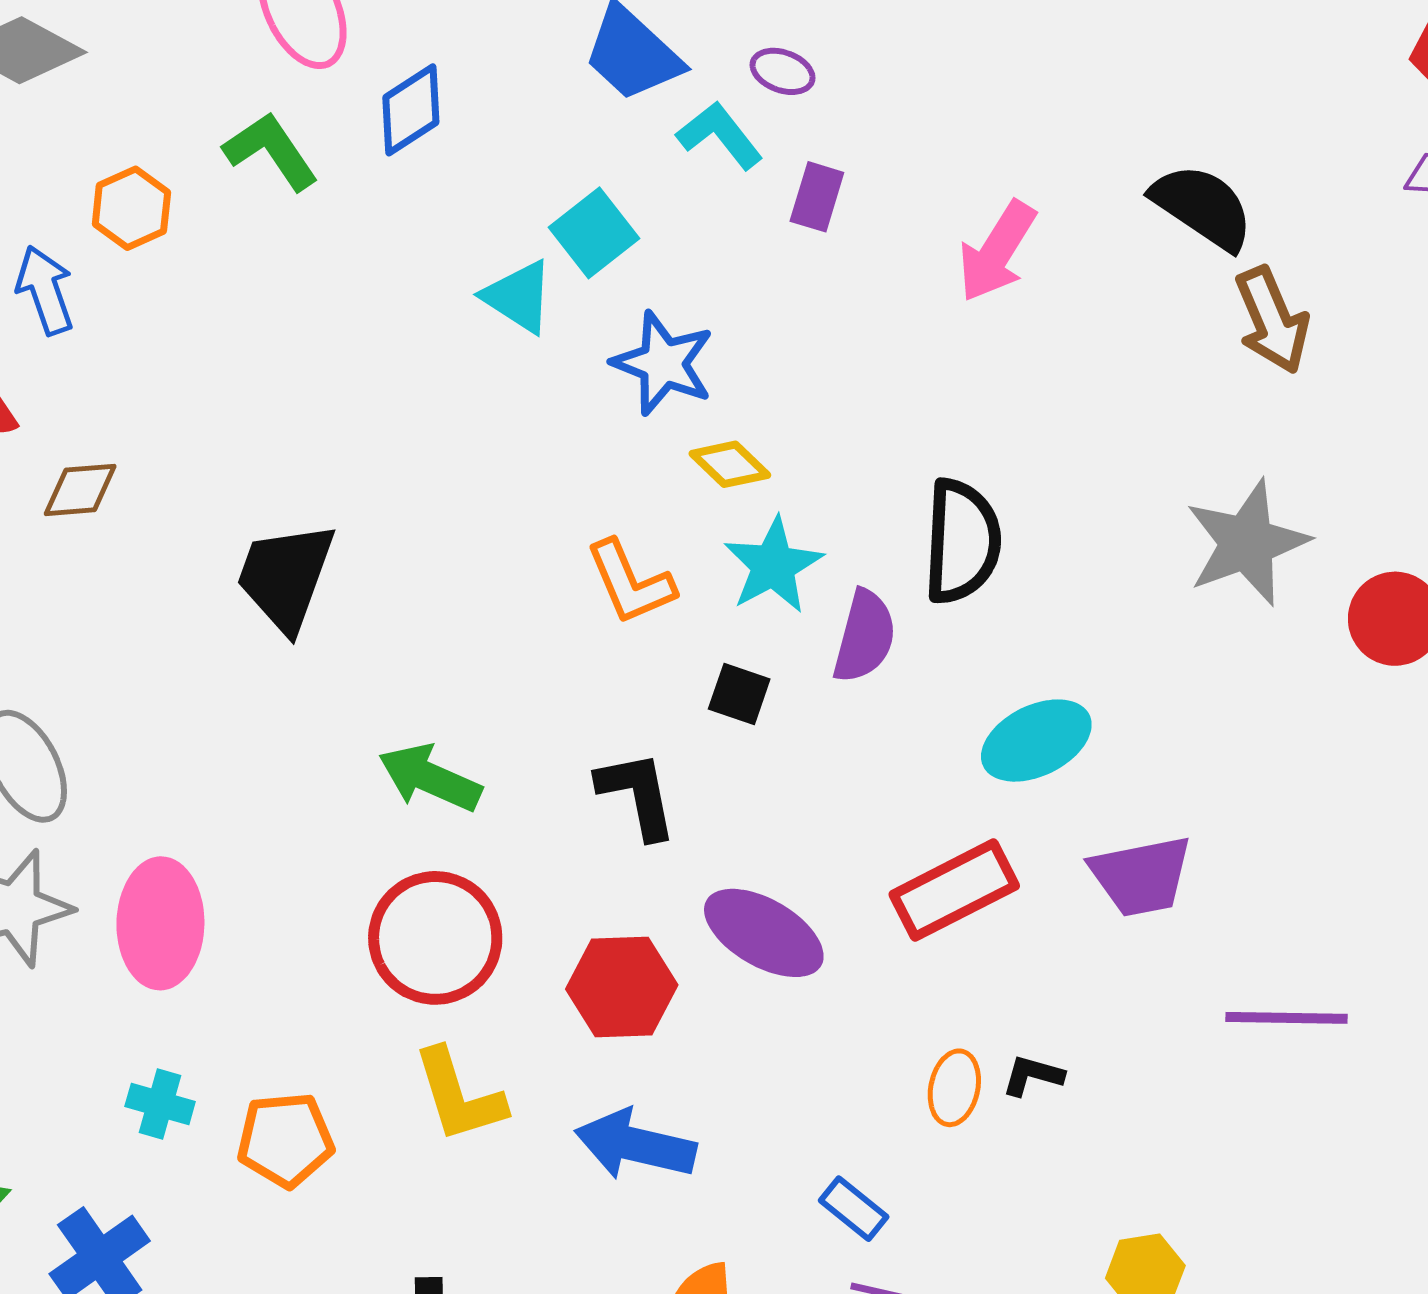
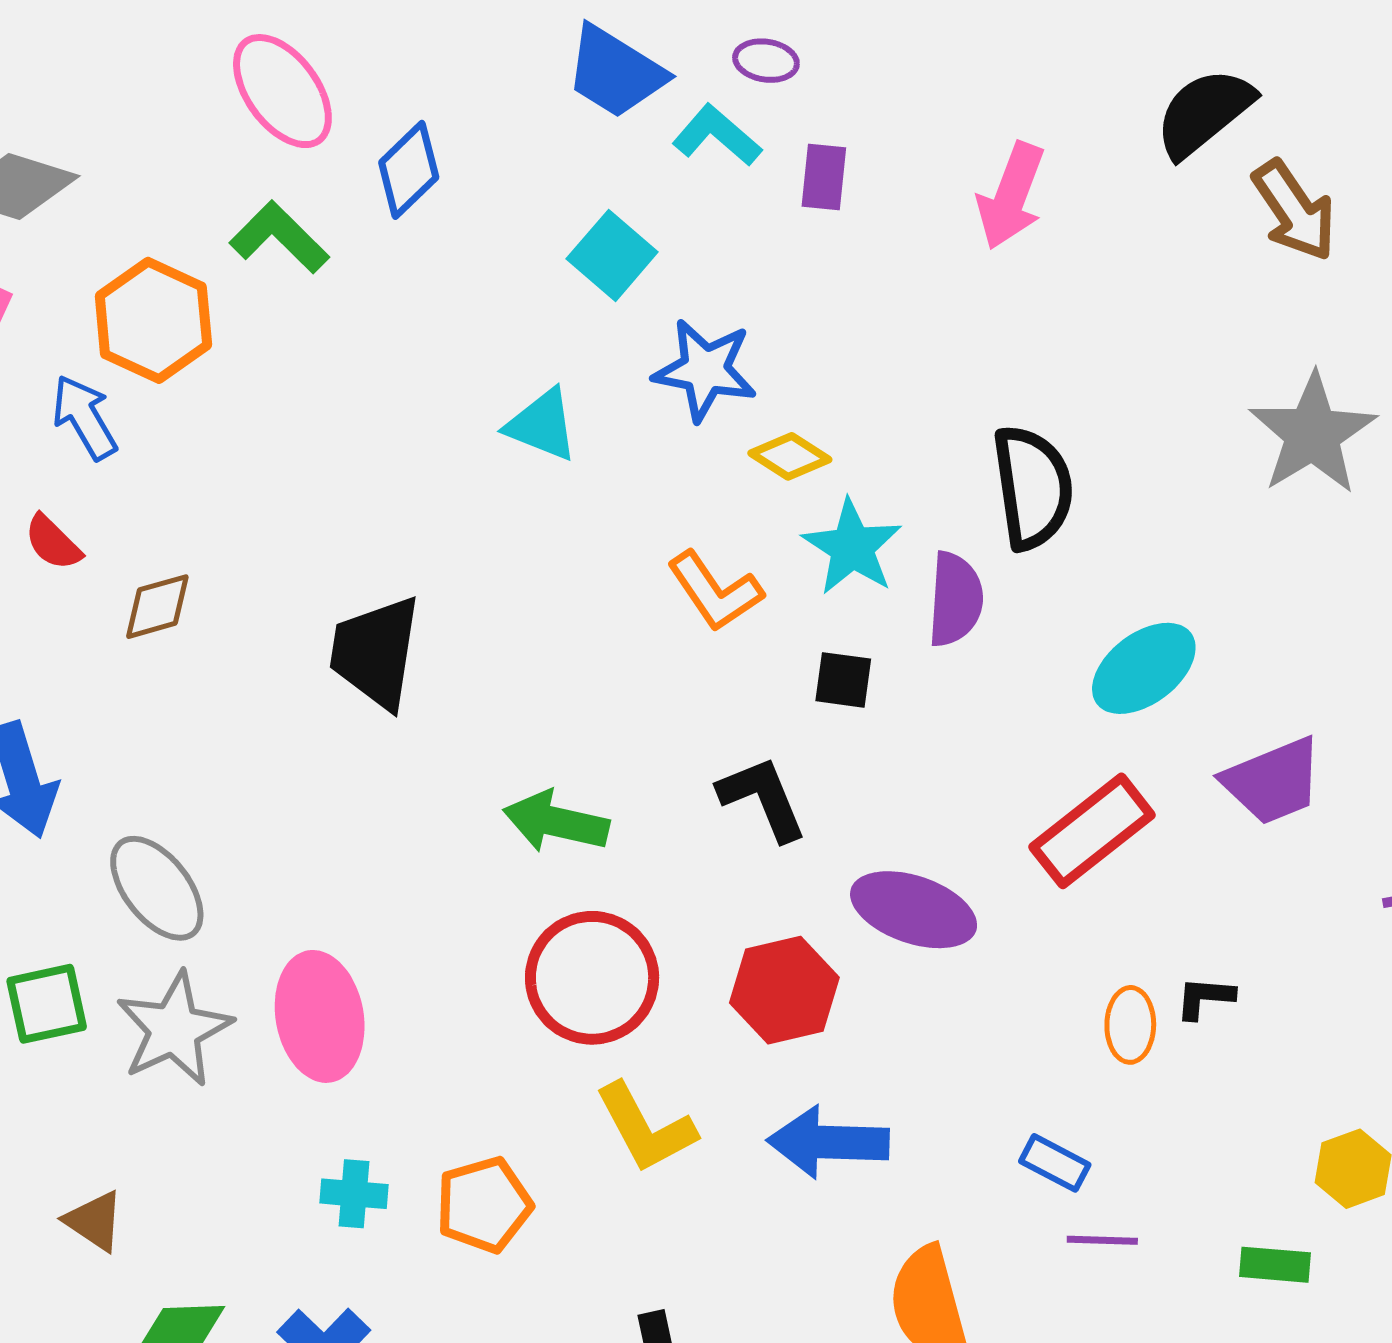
black semicircle: (1202, 207) -> (1204, 113), turned -62
orange hexagon: (131, 208) -> (153, 320), size x1.5
cyan triangle: (518, 297) -> (542, 425), moved

